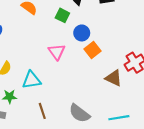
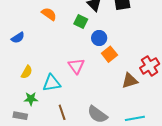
pink triangle: (57, 52) -> (76, 66), moved
brown triangle: (114, 78) -> (130, 81), turned -42

